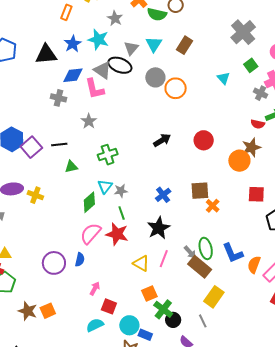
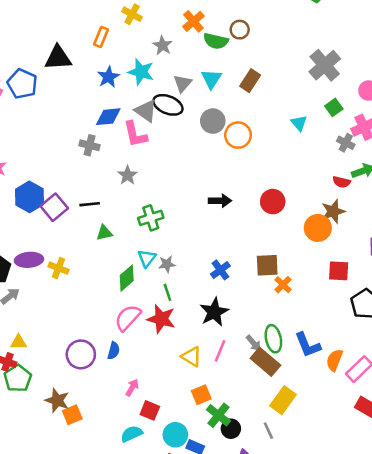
black triangle: (46, 54) -> (58, 58), moved
black arrow: (162, 140) -> (220, 201), turned 30
brown star: (28, 311) -> (57, 400), moved

